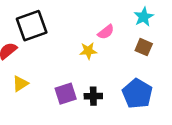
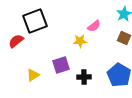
yellow triangle: (20, 84) -> (33, 75), moved
purple square: (66, 94) -> (61, 65), moved

